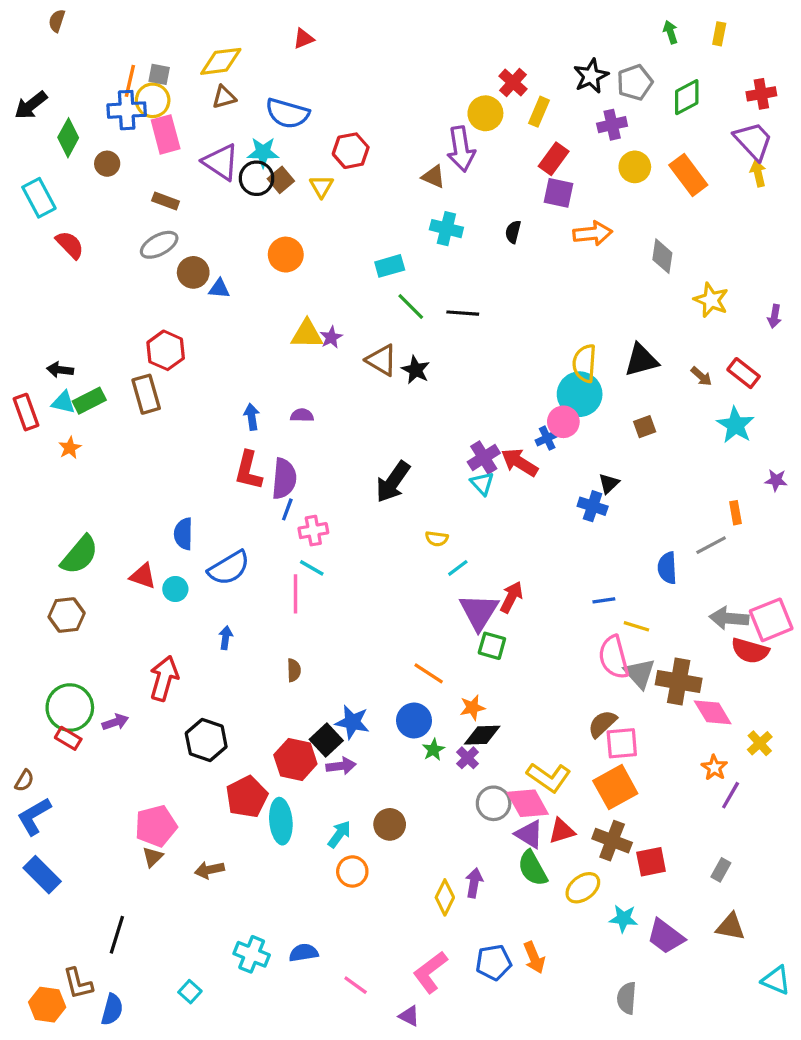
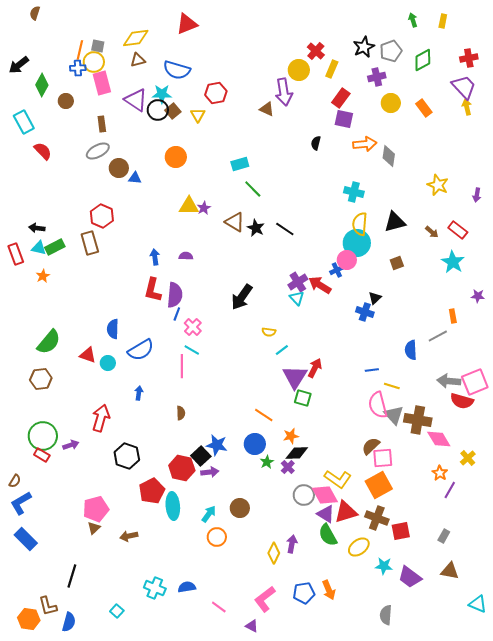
red triangle: (304, 39) -> (187, 24), size x1.6
blue cross: (127, 110) -> (78, 68), size x0.7
orange rectangle: (688, 175) -> (424, 108), size x0.7
brown rectangle: (166, 201) -> (102, 124), turned 63
cyan cross: (446, 229) -> (354, 192), moved
gray diamond: (662, 256) -> (389, 156), moved
black line: (463, 313) -> (285, 229), moved, turned 30
pink cross: (313, 531) -> (193, 327), turned -36
red triangle: (562, 831) -> (346, 512), size x1.4

